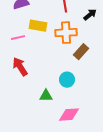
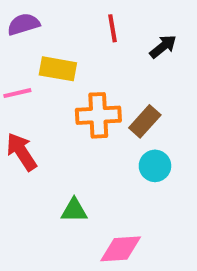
orange cross: (66, 33) -> (98, 115), moved
cyan circle: (67, 80) -> (155, 166), moved

